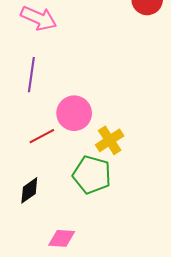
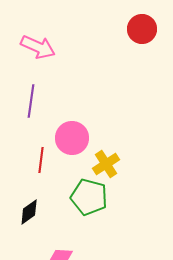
red line: (42, 136) -> (41, 160), turned -55

